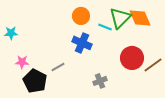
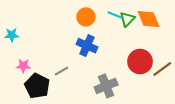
green triangle: (120, 18) -> (127, 19), size x0.7
cyan line: (105, 27) -> (115, 15), moved
gray cross: (100, 81) -> (106, 86), size x1.5

